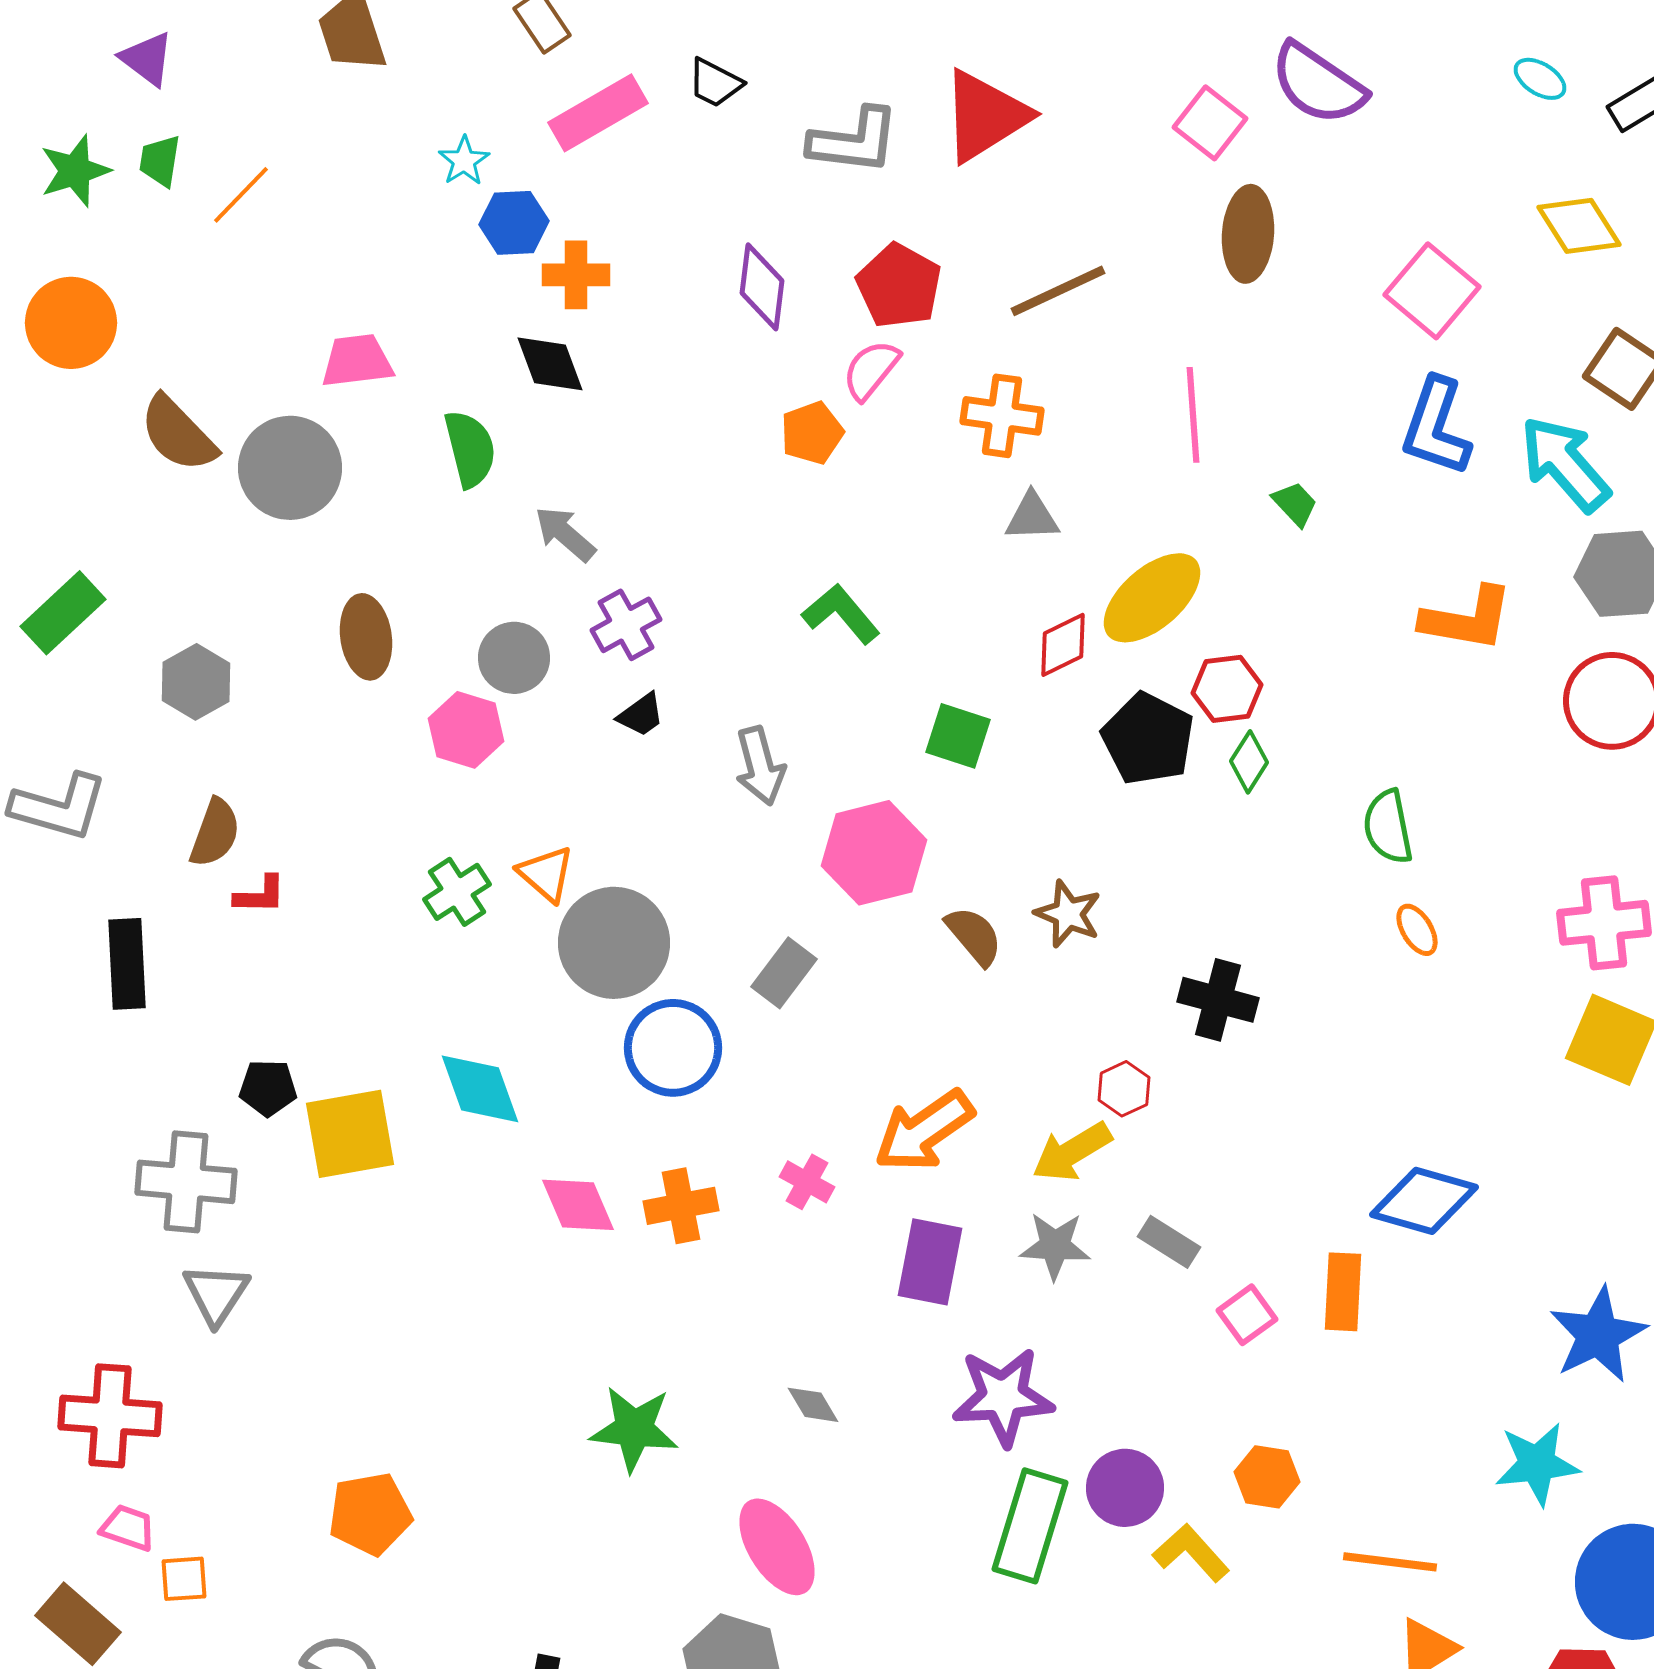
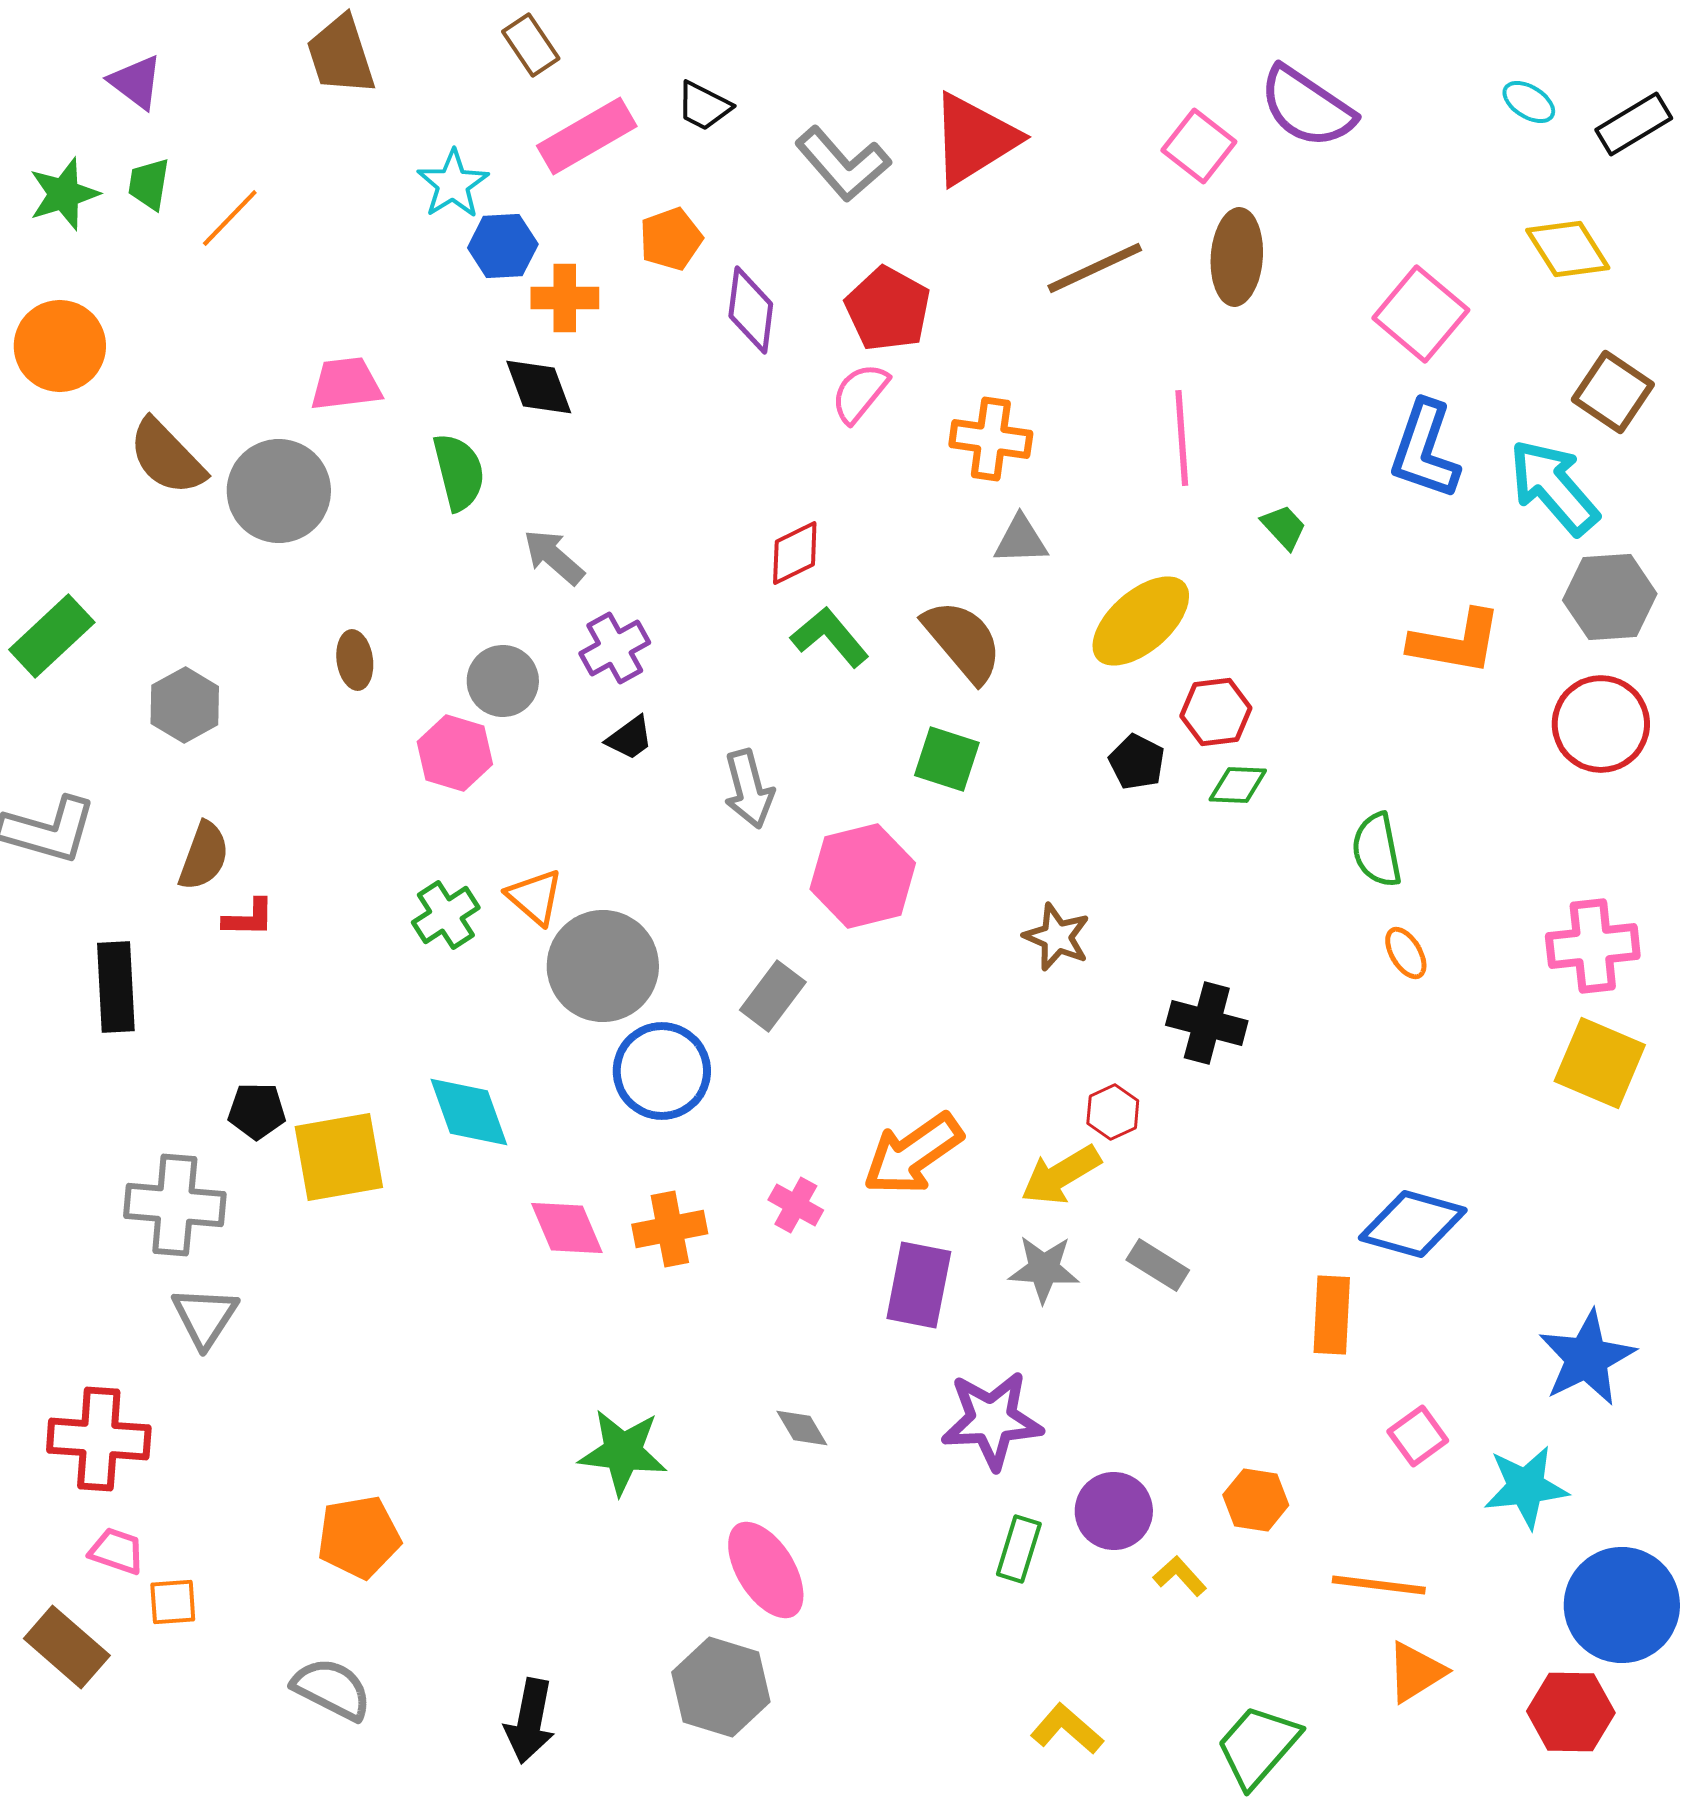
gray L-shape: (854, 141) -> (843, 164), turned 42
cyan star: (464, 161) -> (453, 184), size x1.4
brown line: (1058, 291) -> (1095, 268), moved
orange pentagon: (812, 433) -> (671, 239), moved
brown ellipse: (366, 637) -> (355, 660), size x0.7
red diamond: (1063, 645) -> (795, 553), moved
black pentagon: (1148, 739) -> (1137, 762), size x0.6
green diamond: (1249, 762) -> (1238, 785), turned 60
brown semicircle: (974, 936) -> (963, 641), moved, size x1.4
pink square: (1247, 1315) -> (1418, 1436), moved
green rectangle: (1030, 1526) -> (1019, 1549), size x0.6
yellow L-shape: (1191, 1553) -> (1180, 1576), size x0.7

